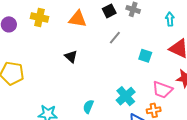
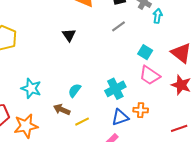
cyan arrow: (170, 19) -> (158, 16), moved
pink trapezoid: (162, 90) -> (150, 75), moved

